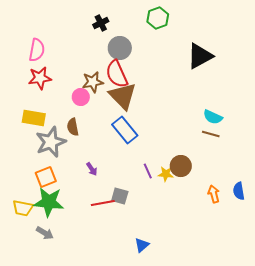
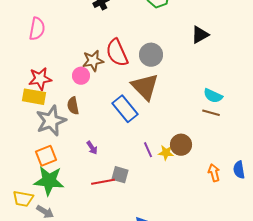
gray circle: (120, 48) -> (151, 55), moved
black triangle: (200, 56) -> (200, 35), size x0.7
red star: (40, 78) -> (40, 79), moved
brown triangle: (123, 96) -> (145, 87), moved
yellow trapezoid: (23, 208) -> (23, 199), moved

